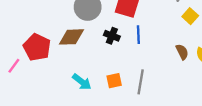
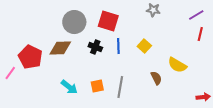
yellow square: (190, 16) -> (144, 46), moved
brown semicircle: (182, 52) -> (156, 78), moved

